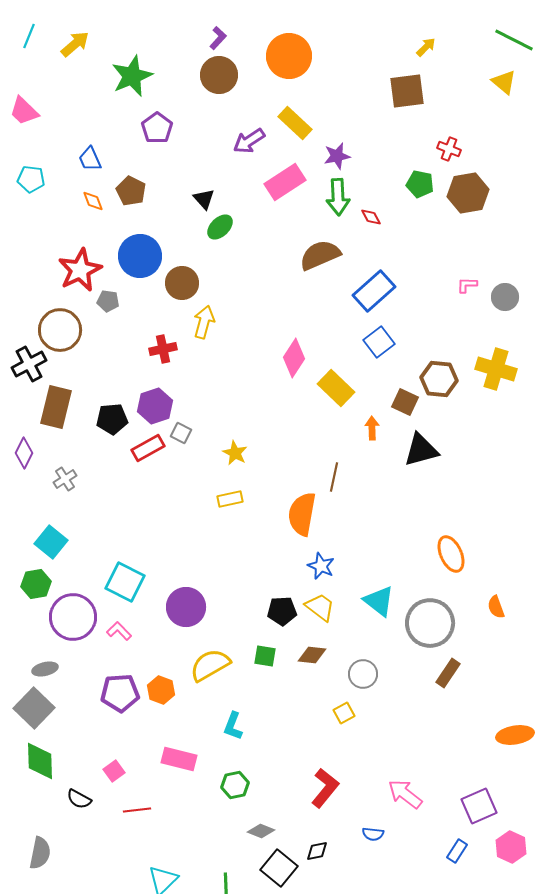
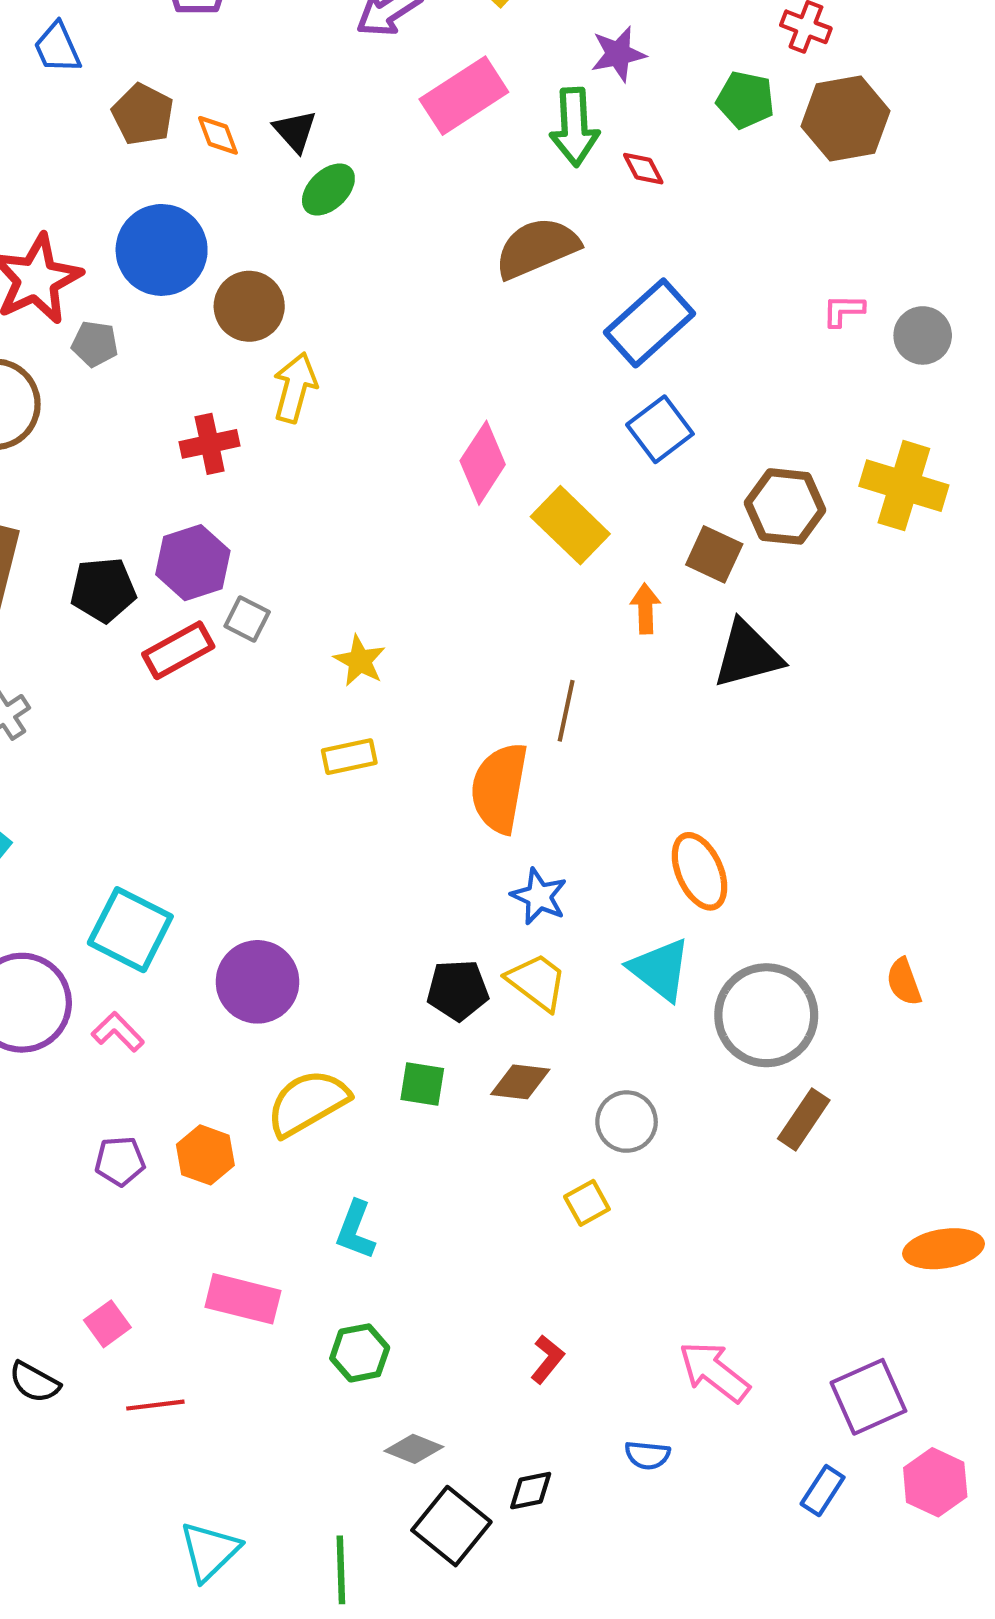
purple star: (337, 156) -> (618, 54), moved
orange diamond: (93, 201) -> (218, 135), moved
orange ellipse: (451, 554) -> (700, 871), moved
purple pentagon: (120, 693) -> (120, 1161), size x0.6
red L-shape: (325, 788) -> (547, 1359), size x0.6

